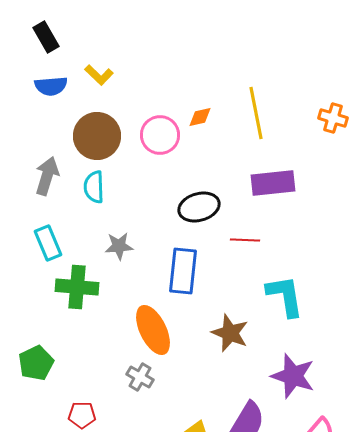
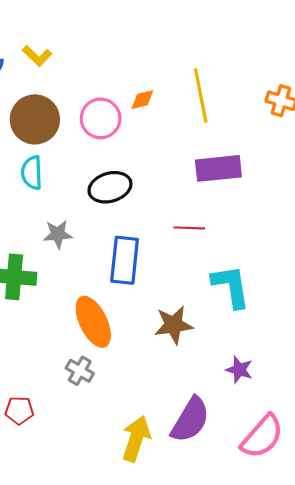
black ellipse: (199, 207) -> (110, 187), moved
brown star: (230, 333) -> (174, 325), turned -30
purple star: (293, 376) -> (239, 370), size x0.6

